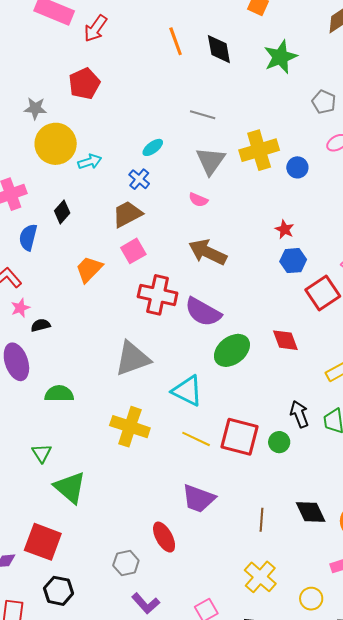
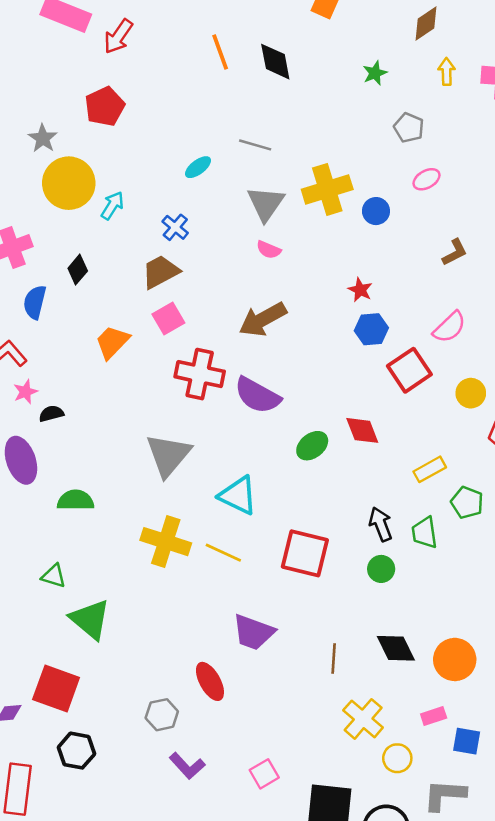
green star: (280, 57) -> (375, 73), moved, size x0.6
gray star: (35, 108) -> (43, 138), turned 30
cyan ellipse: (153, 147) -> (198, 167), moved
cyan arrow: (90, 162) -> (112, 206), turned -40
pink semicircle: (198, 200) -> (269, 250), moved
brown arrow: (208, 252) -> (263, 319), turned -54
green ellipse: (232, 350) -> (312, 446), moved, size x0.7
gray triangle: (132, 359) -> (168, 455), turned -30
yellow line: (196, 439) -> (223, 553), moved
green circle: (279, 442) -> (381, 569), moved
green triangle: (42, 453) -> (54, 576), turned -40
yellow cross: (260, 577) -> (363, 719), moved

